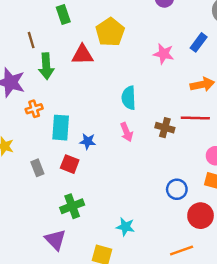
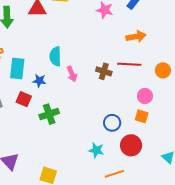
cyan semicircle: (129, 98) -> (55, 56), moved
green cross: (72, 206) -> (49, 114), moved
cyan star: (125, 227) -> (96, 150), moved

